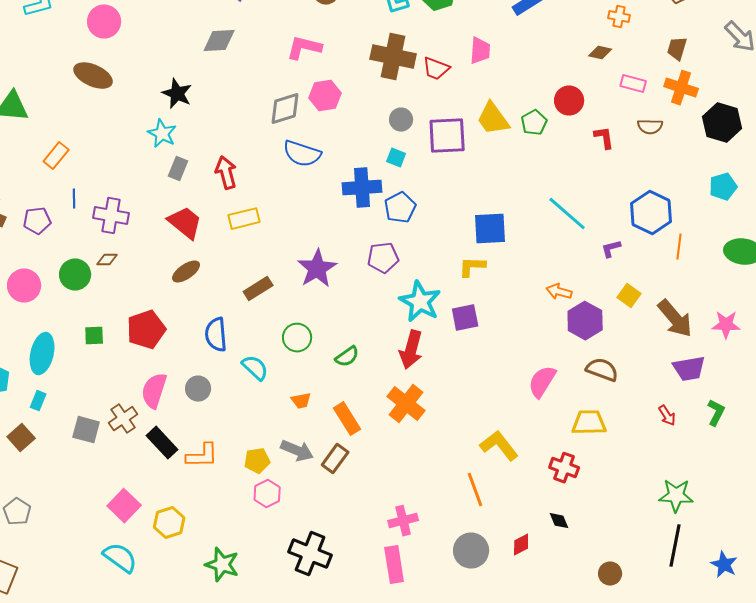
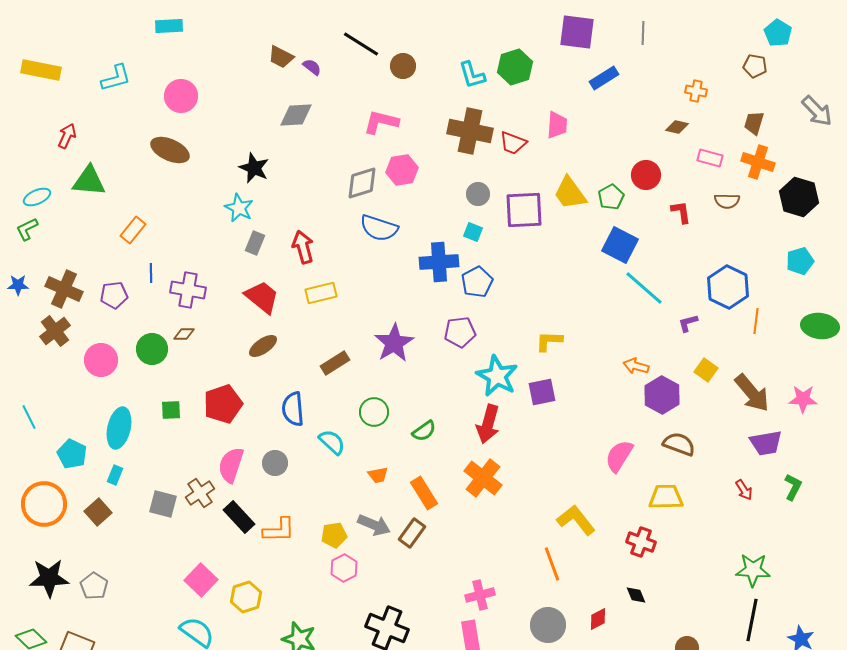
blue square: (490, 229) -> (620, 245), moved, turned 30

